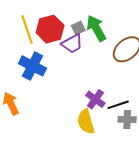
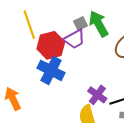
red hexagon: (50, 29) -> (51, 45), moved
blue cross: (33, 66) -> (51, 70), moved

